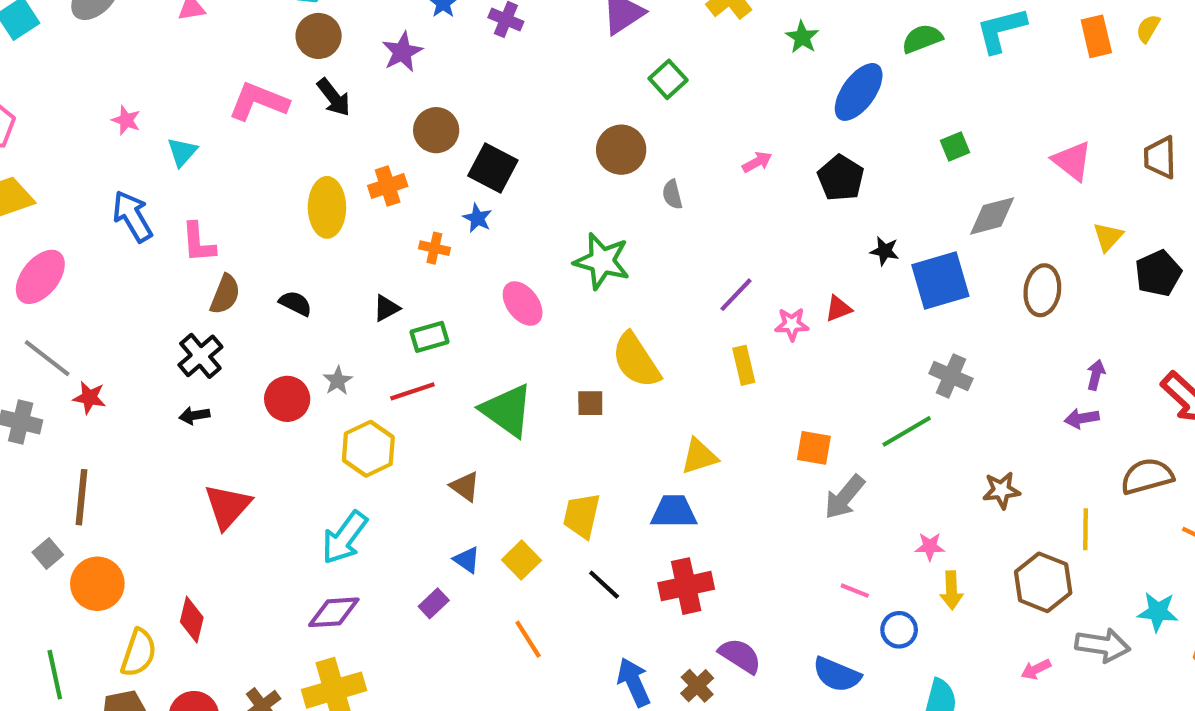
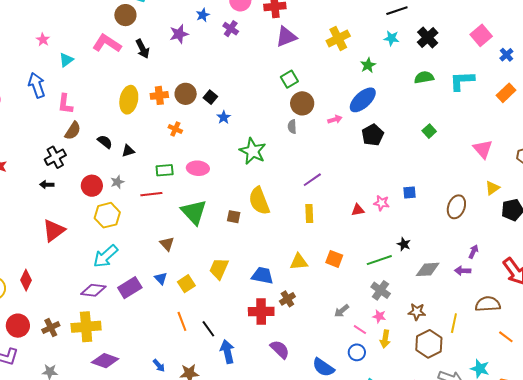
brown circle: (319, 36) -> (125, 15), moved
orange rectangle: (1096, 36) -> (506, 93), turned 48
green square: (668, 79) -> (289, 79), moved
blue ellipse: (859, 92) -> (363, 100), moved
brown circle: (436, 130) -> (186, 94), moved
green square: (955, 146) -> (429, 131), turned -32
brown circle: (621, 150) -> (302, 103), moved
black square: (493, 168) -> (210, 97), size x0.6
gray diamond: (992, 216) -> (428, 269), moved
blue star: (477, 218) -> (224, 117), moved
black star: (885, 251) -> (404, 244), moved
blue square: (940, 281) -> (410, 193), size x0.5
pink ellipse: (523, 304) -> (198, 168), moved, turned -60
black triangle: (386, 308) -> (128, 151), moved
red triangle: (838, 309) -> (358, 210), moved
pink star: (792, 324) -> (381, 203), moved
gray cross: (951, 376) -> (381, 290), moved
yellow hexagon: (368, 449) -> (107, 215), moved
yellow triangle: (699, 456) -> (299, 262), moved
brown star: (1001, 490) -> (417, 312), moved
gray arrow: (844, 497) -> (342, 311), moved, size x0.7
black line: (604, 585) -> (208, 329), moved
pink line: (855, 591) -> (360, 330), moved
purple rectangle: (434, 603) -> (130, 288), moved, size x1.6
brown cross: (697, 686) -> (287, 299), moved

